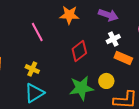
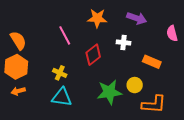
white cross: (113, 39) -> (124, 43), moved, turned 32
red diamond: (79, 51) -> (93, 55), moved
cyan triangle: (34, 93) -> (62, 97), turned 40

